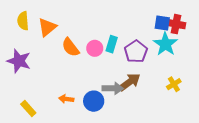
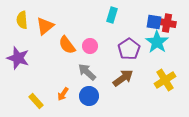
cyan rectangle: (112, 44) -> (112, 15), moved
yellow cross: (174, 84) -> (165, 80), size x1.5
gray arrow: (113, 88) -> (87, 72), moved, turned -138
orange arrow: (66, 99) -> (63, 94), turned -64
yellow rectangle: (28, 108) -> (36, 101), moved

